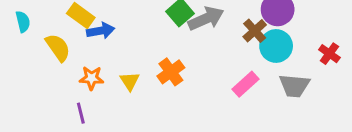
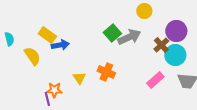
orange cross: (171, 72) -> (106, 72), turned -30
orange star: (92, 78) -> (54, 90), moved

